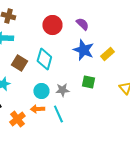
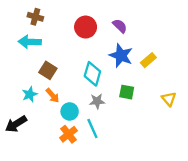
cyan diamond: (44, 59) -> (92, 74), moved
cyan circle: (41, 91) -> (70, 111), moved
orange arrow: (37, 109) -> (52, 95), moved, turned -128
orange cross: (17, 119) -> (68, 134), moved

